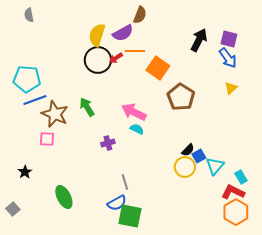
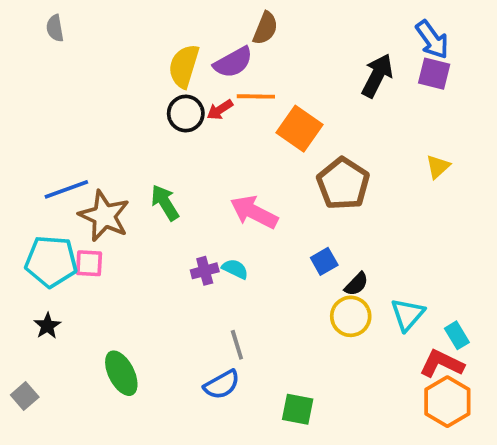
blue arrow: (228, 58) -> (432, 40), moved
black circle: (98, 60) -> (186, 113), size x0.7
cyan pentagon: (27, 79) -> (51, 261), moved
cyan semicircle: (137, 129) -> (235, 269), moved
blue square: (199, 156) -> (324, 261), moved
green square: (130, 216) -> (298, 409), moved, size x0.7

